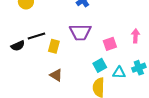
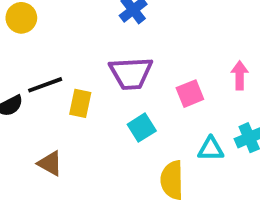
cyan square: (100, 65) -> (142, 128), moved
brown triangle: (56, 75) -> (50, 163), moved

